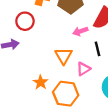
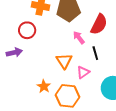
pink arrow: (80, 31) -> (79, 38), turned 72

